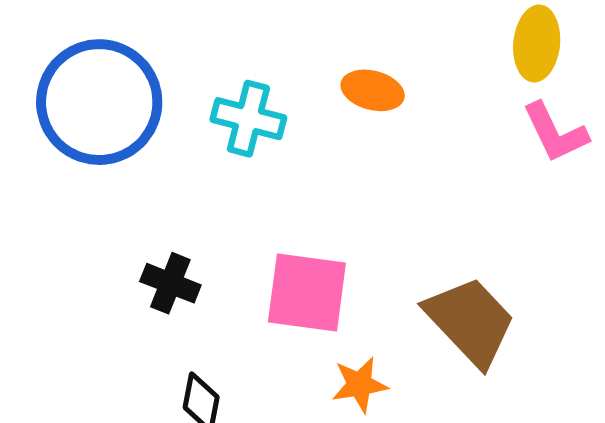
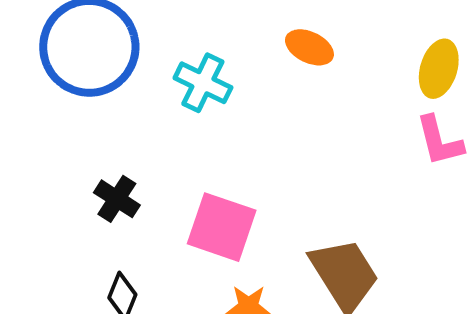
orange ellipse: (373, 90) -> (309, 47), moved

